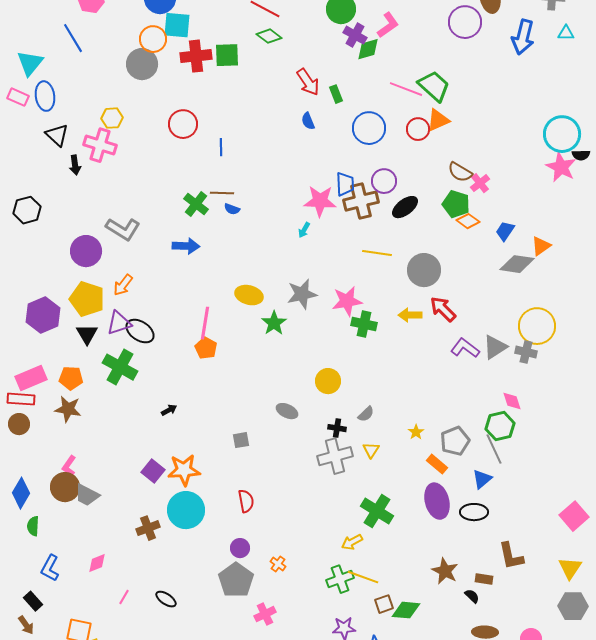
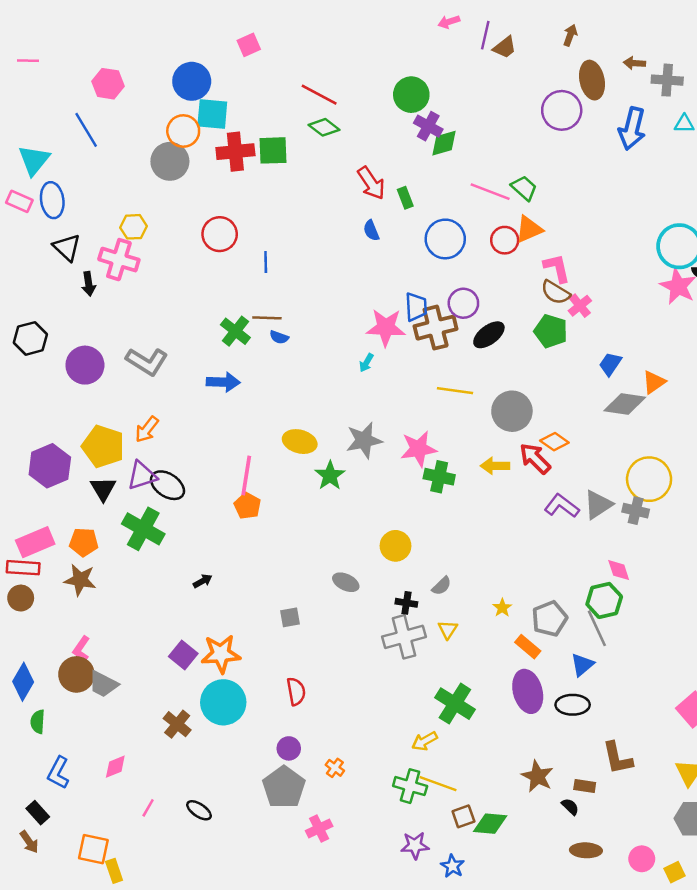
pink L-shape: (388, 25) -> (557, 268), moved, turned -68
green trapezoid: (434, 86) -> (524, 188), size x0.7
orange diamond: (468, 221) -> (554, 442), moved
purple circle: (86, 251) -> (85, 365), moved
brown cross: (148, 528) -> (177, 724), turned -30
green cross: (340, 579) -> (410, 786), turned 36

